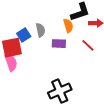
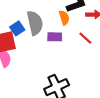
gray semicircle: (40, 30) -> (35, 23), size x1.6

